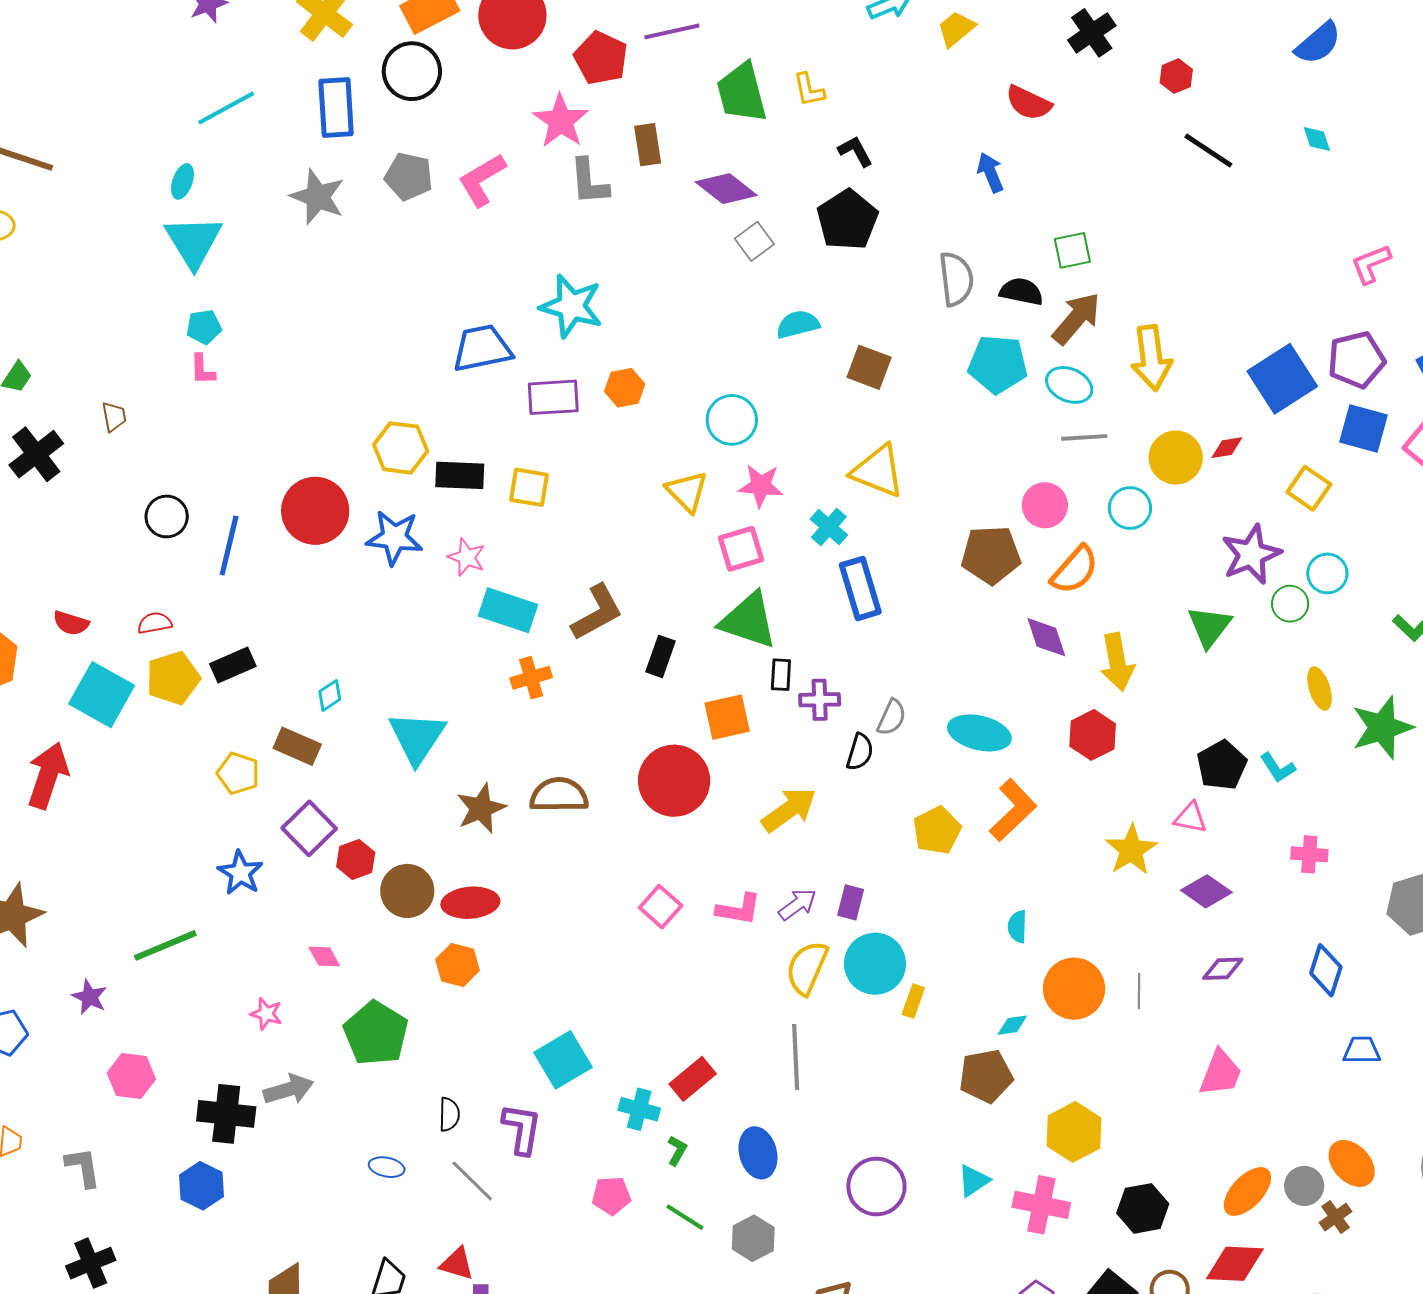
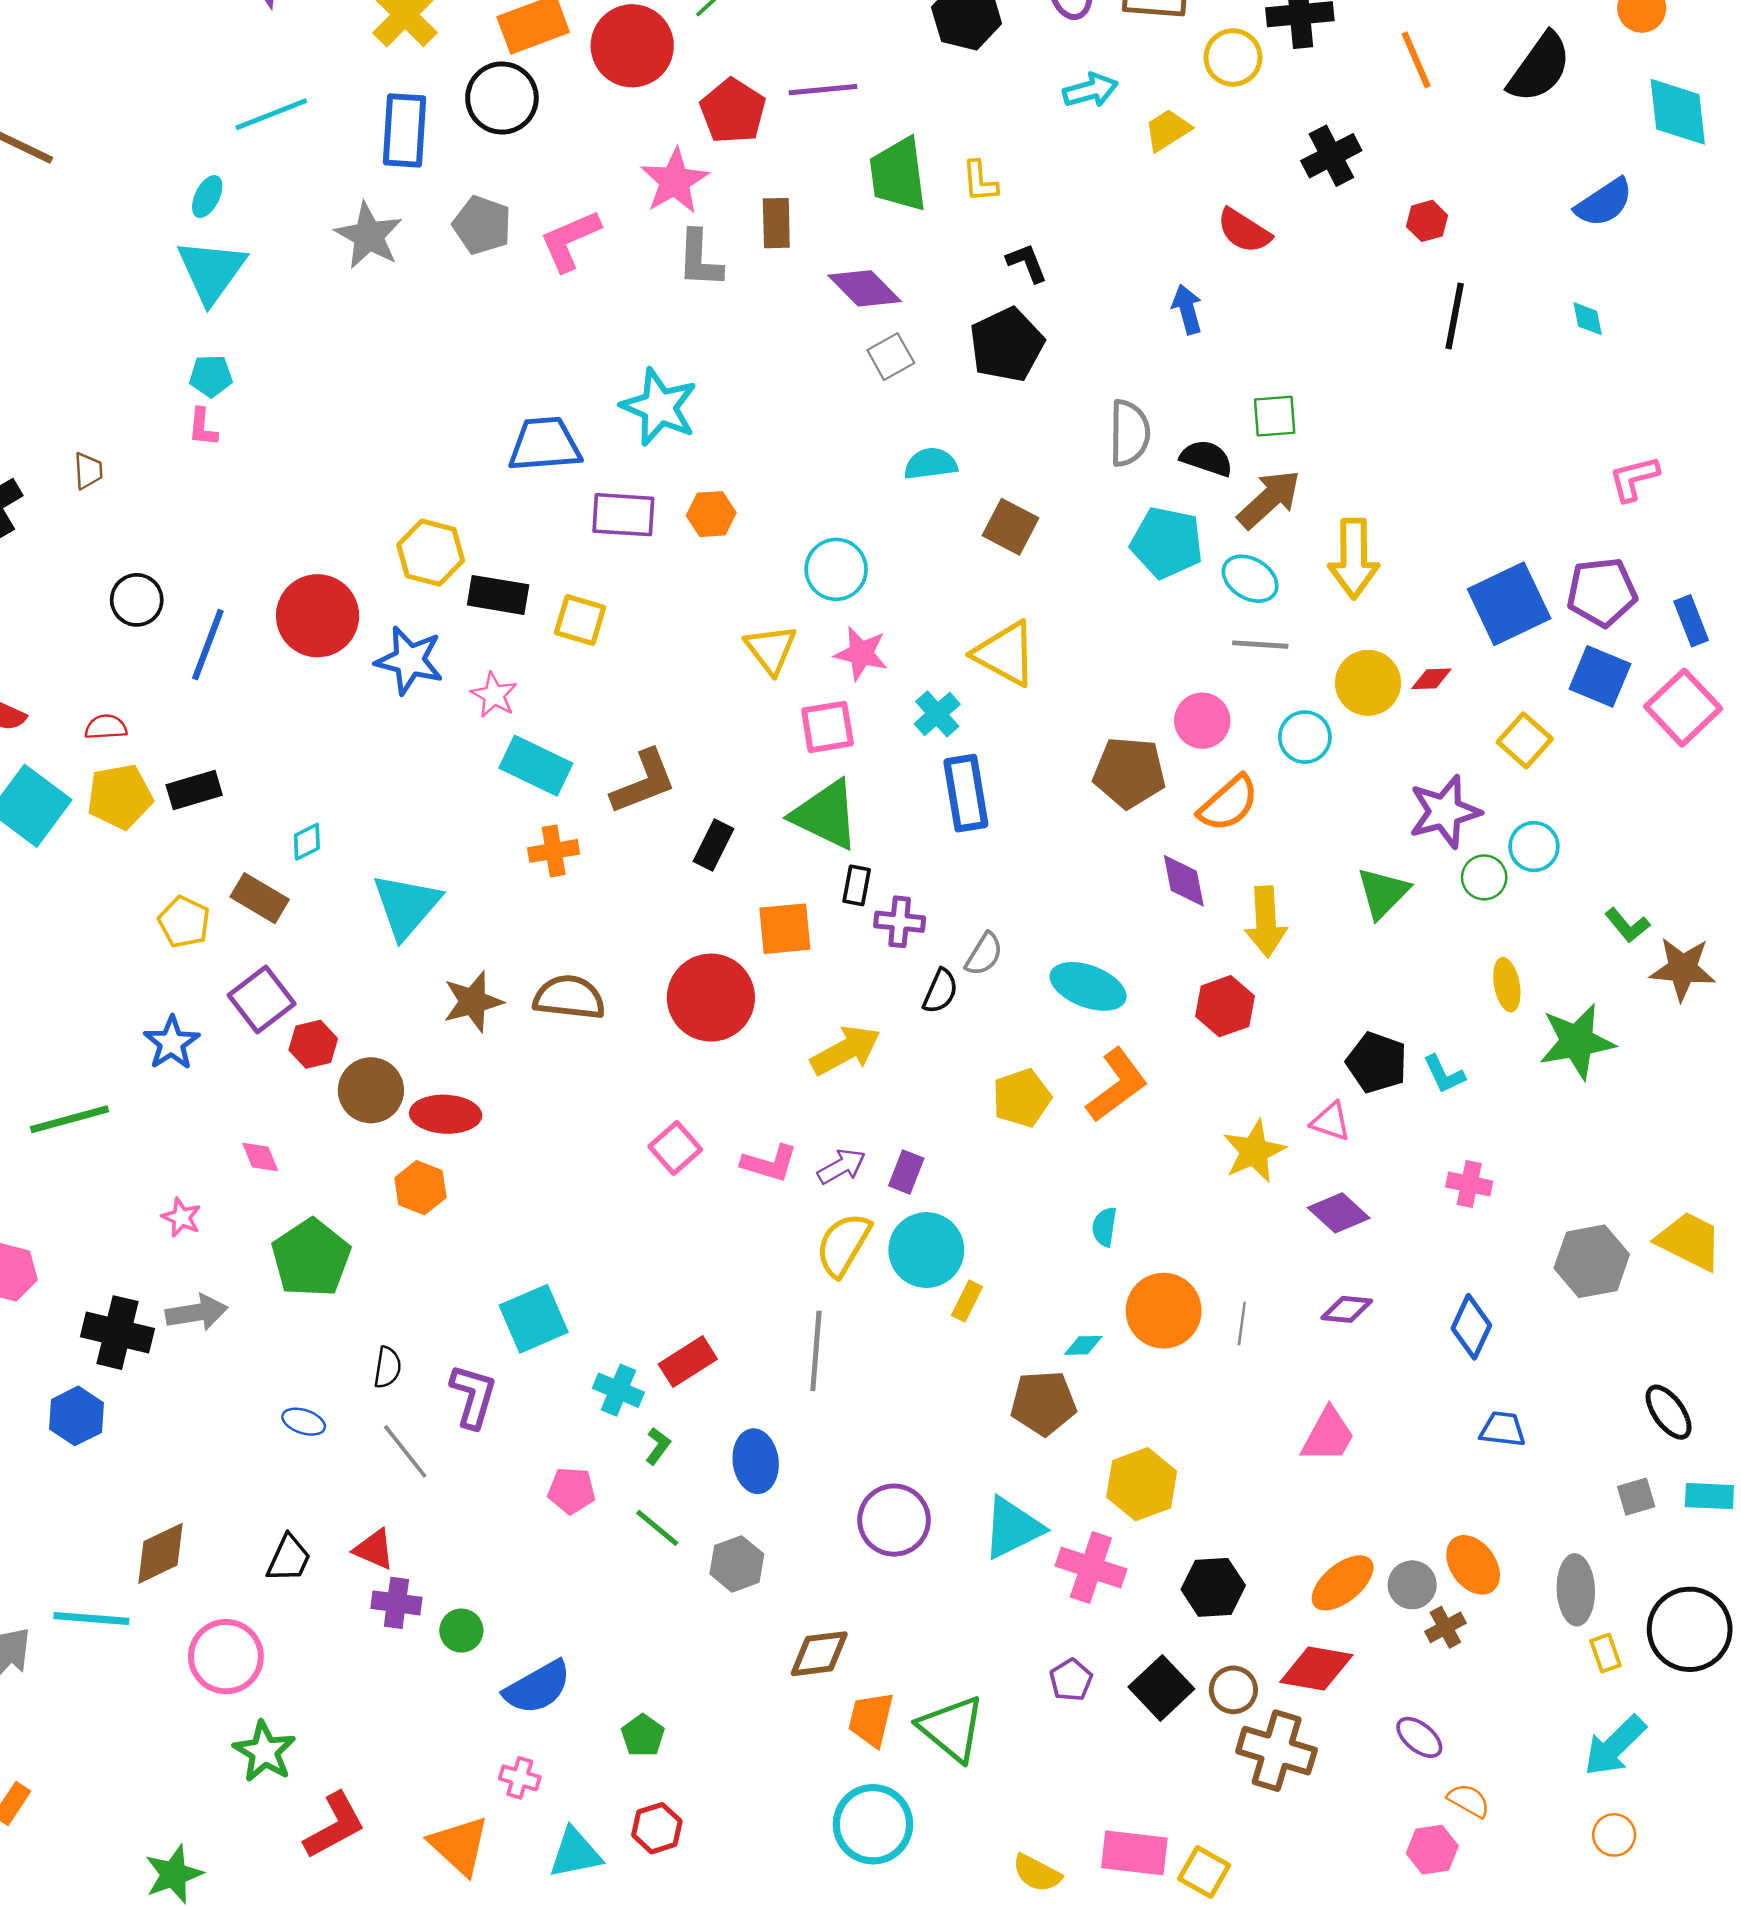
black line: (1208, 151) -> (1455, 316), turned 60
black pentagon: (1222, 765) -> (1377, 1063), turned -30
cyan triangle: (974, 1181) -> (1013, 1528), size x1.6

